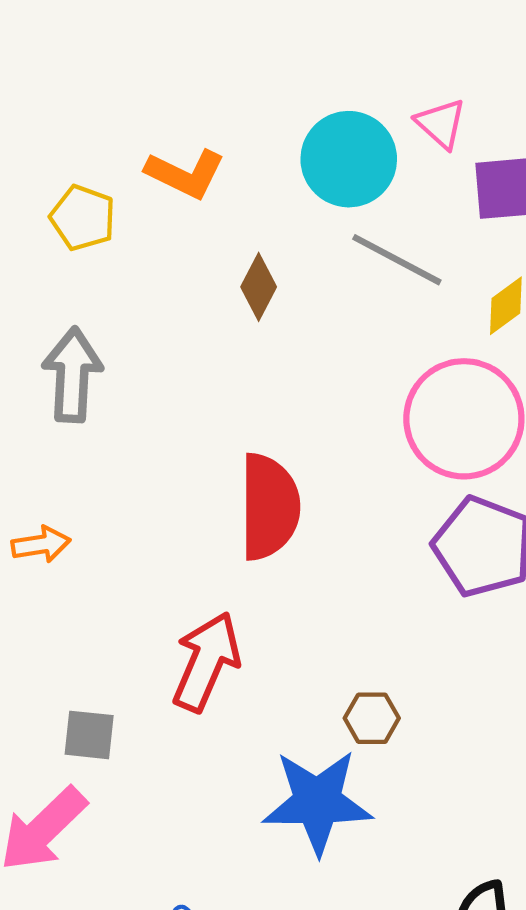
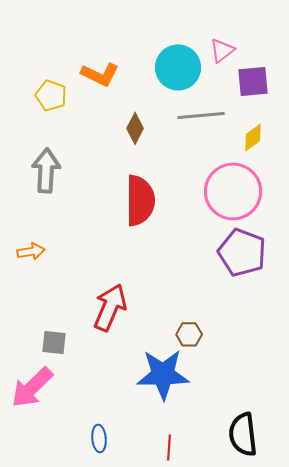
pink triangle: (441, 124) -> (222, 50), turned 40
gray line: (397, 260) -> (201, 115), turned -33
red semicircle: (269, 507) -> (140, 200), moved

